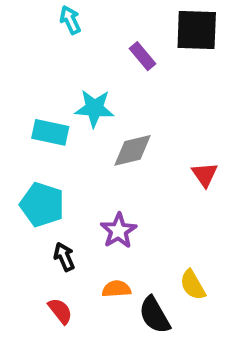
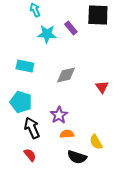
cyan star: (94, 108) -> (47, 34), moved
black arrow: (64, 257) -> (32, 128), size x1.5
orange semicircle: (116, 289) -> (67, 134), moved
black semicircle: (155, 315) -> (77, 157), turned -42

